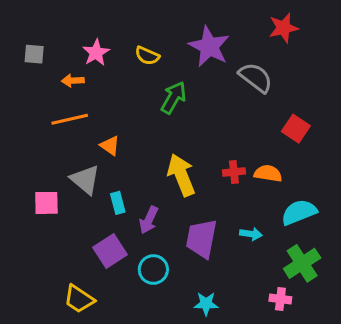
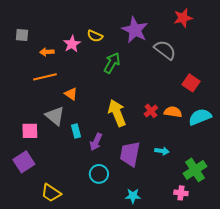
pink star: (96, 53) -> (72, 44), moved
red cross: (234, 172) -> (151, 111), turned -32
cyan semicircle: (299, 212) -> (200, 117), moved
purple square: (110, 251) -> (24, 162), moved

